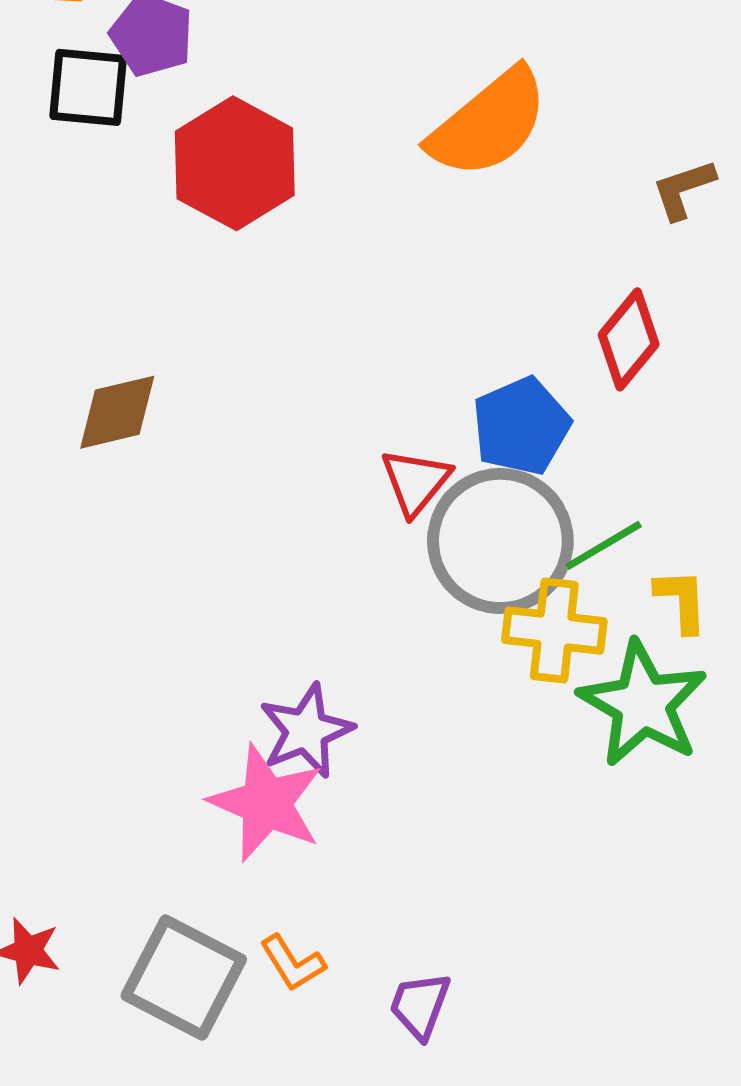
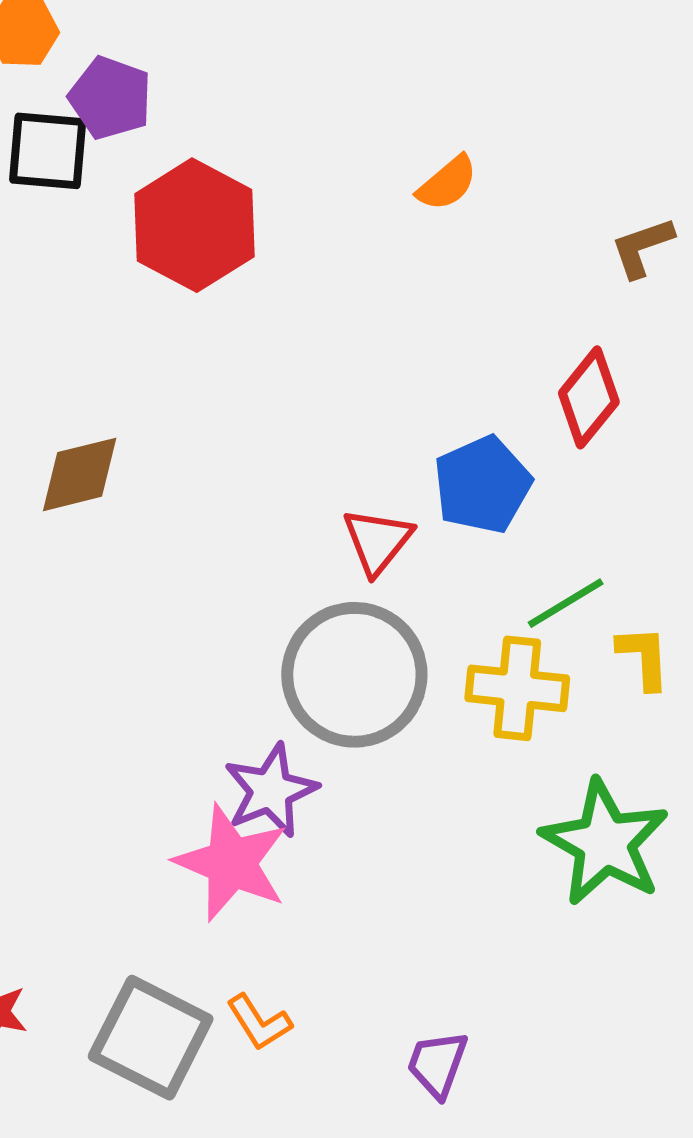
orange semicircle: (489, 123) -> (447, 183), size x0.5
gray circle: (500, 541) -> (354, 675), moved
green star: (643, 704) -> (605, 843), moved
purple trapezoid: (420, 1005) -> (437, 1064), moved

